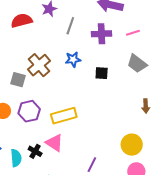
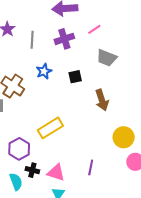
brown arrow: (146, 106) -> (102, 100), moved, size x1.5
purple hexagon: (29, 111) -> (19, 149), moved
pink triangle: (54, 143) -> (56, 173), moved

